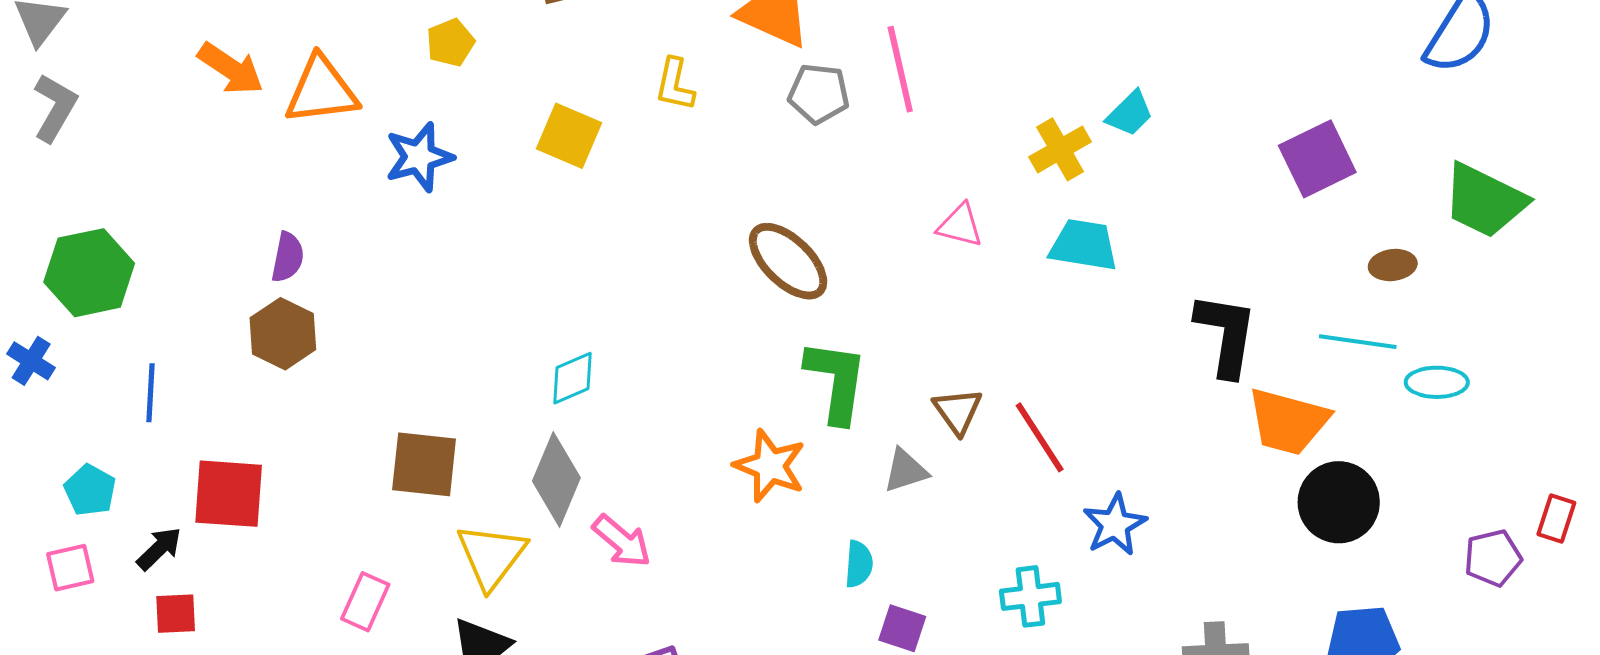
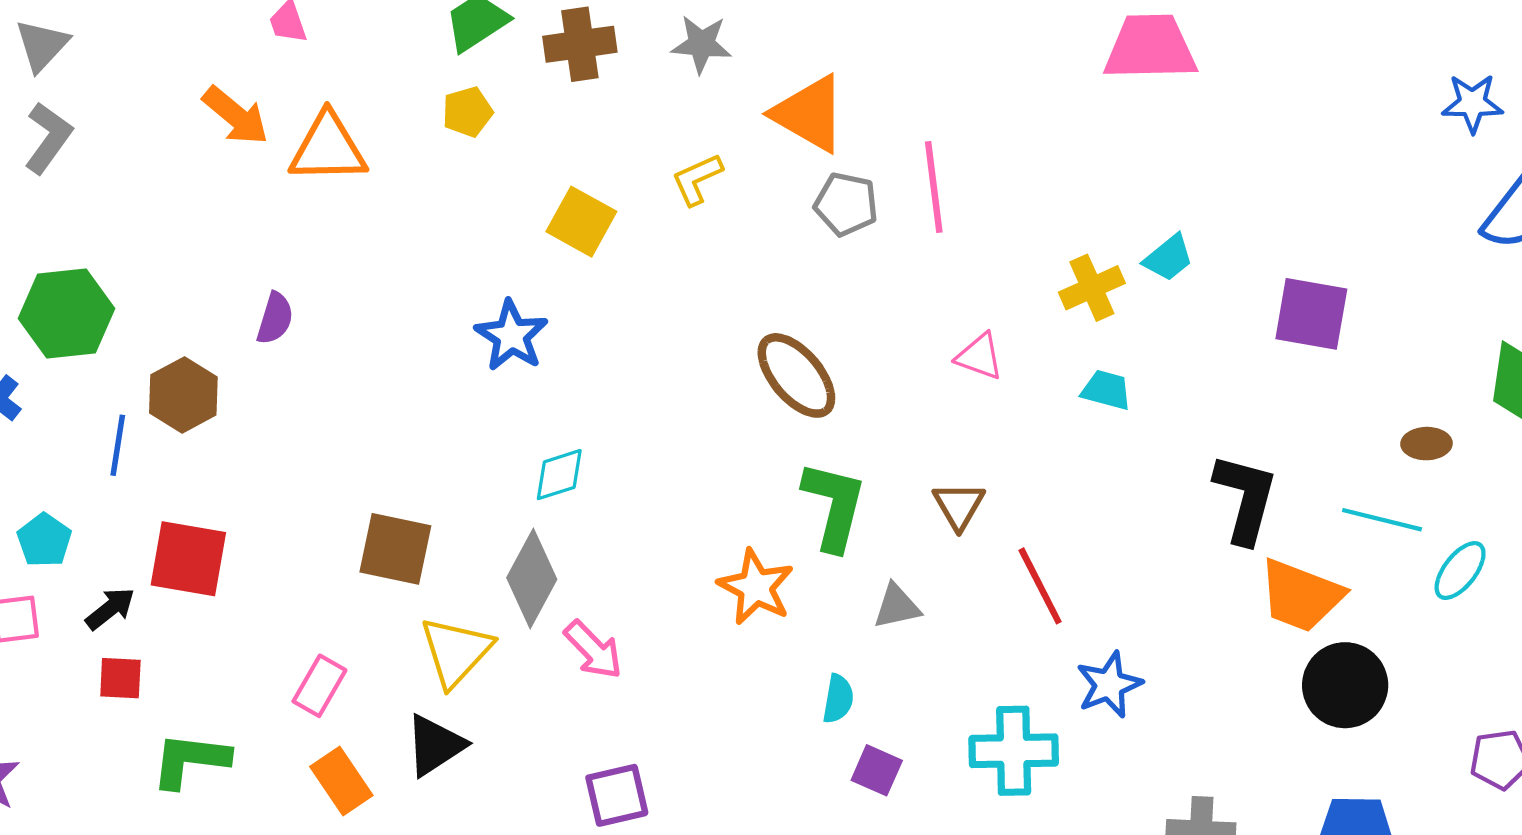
yellow L-shape: (675, 84) -> (697, 179), turned 48
blue star: (419, 157) -> (511, 336), moved, turned -30
purple square: (1317, 159) -> (1311, 314), moved, turned 30
cyan trapezoid: (1084, 245) -> (1106, 390), size x0.7
brown hexagon: (283, 334) -> (183, 395), moved
cyan ellipse: (1437, 382) -> (1460, 571), turned -58
brown triangle: (958, 411) -> (959, 506), moved
cyan cross: (1030, 596) -> (1014, 751), size x1.4

